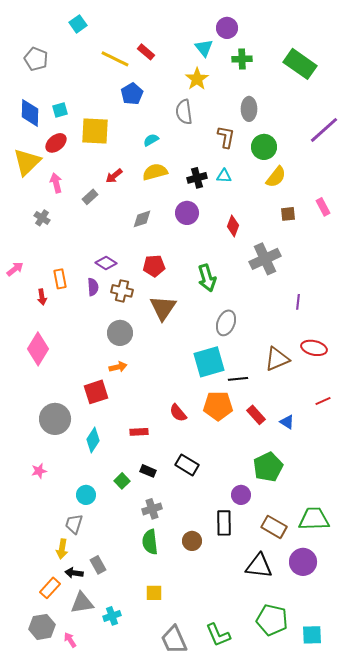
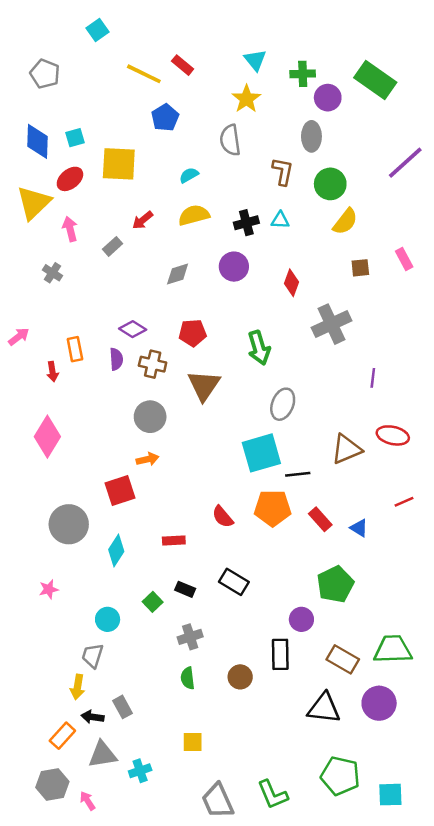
purple circle: (227, 28) -> (328, 98), moved
green semicircle: (150, 542) -> (188, 678), size x0.7

